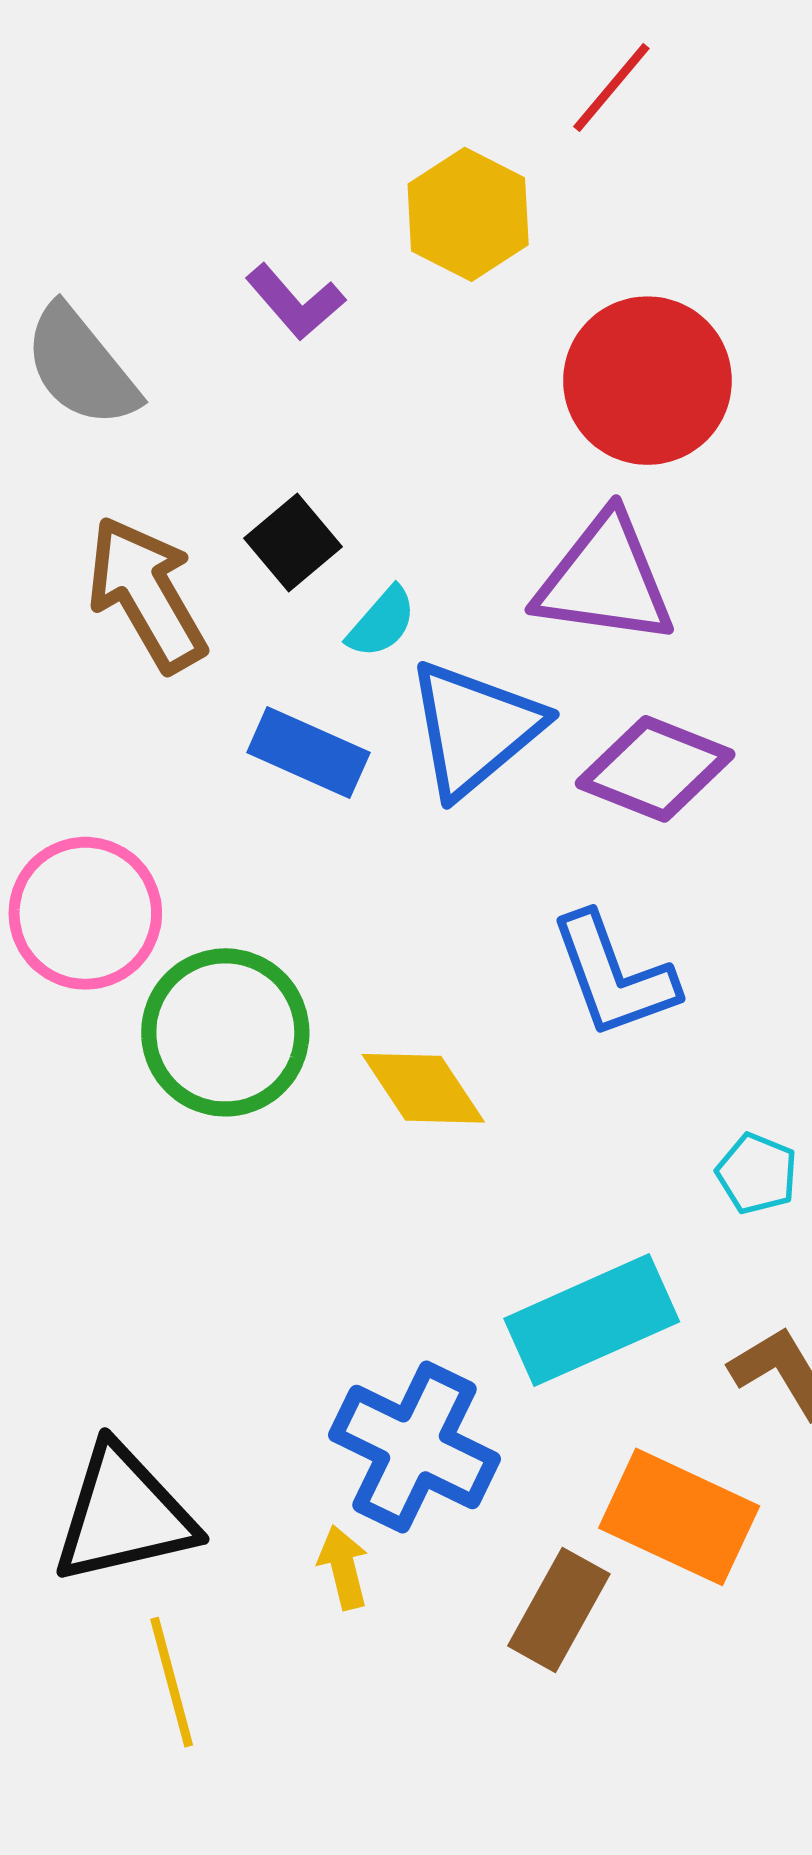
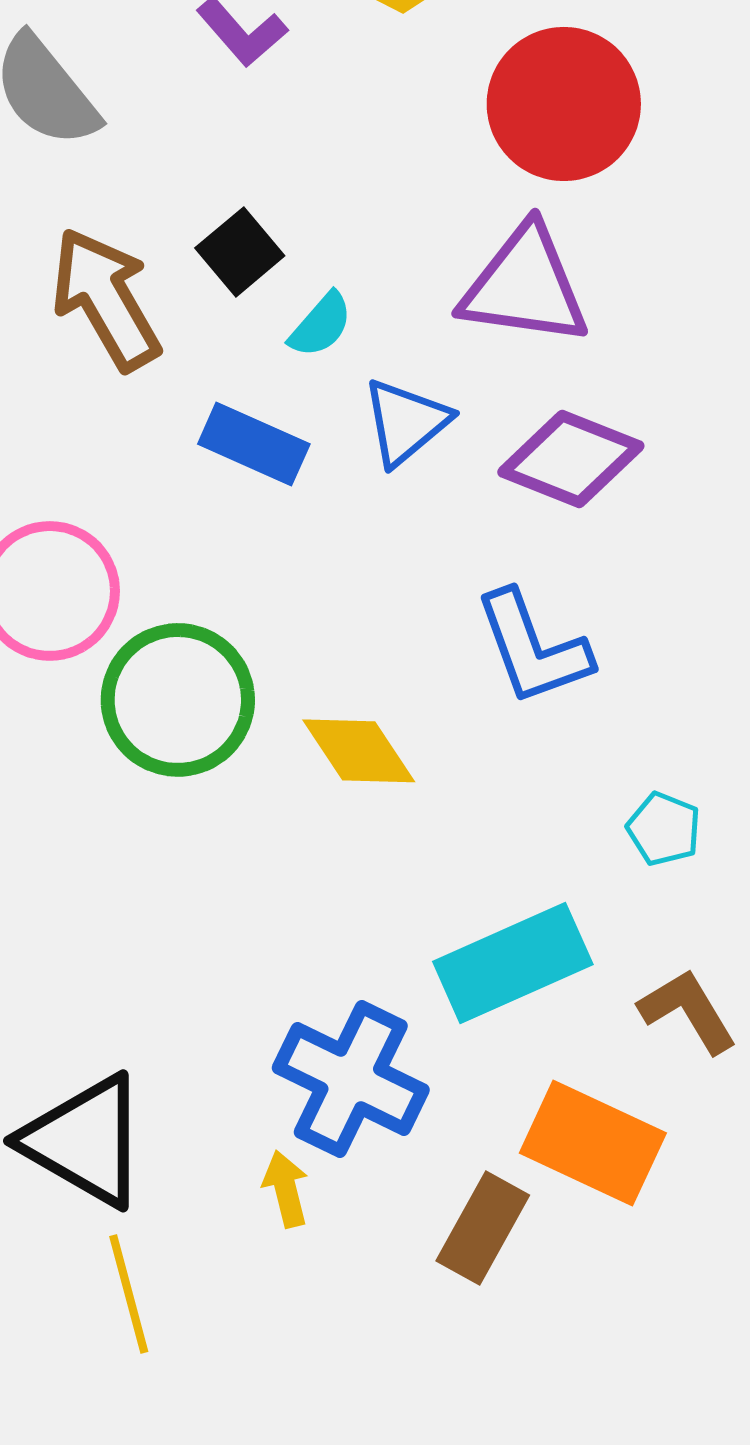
blue triangle: (475, 728) -> (406, 422), size x0.7
black triangle: (124, 1515) -> (85, 1141), turned 43

